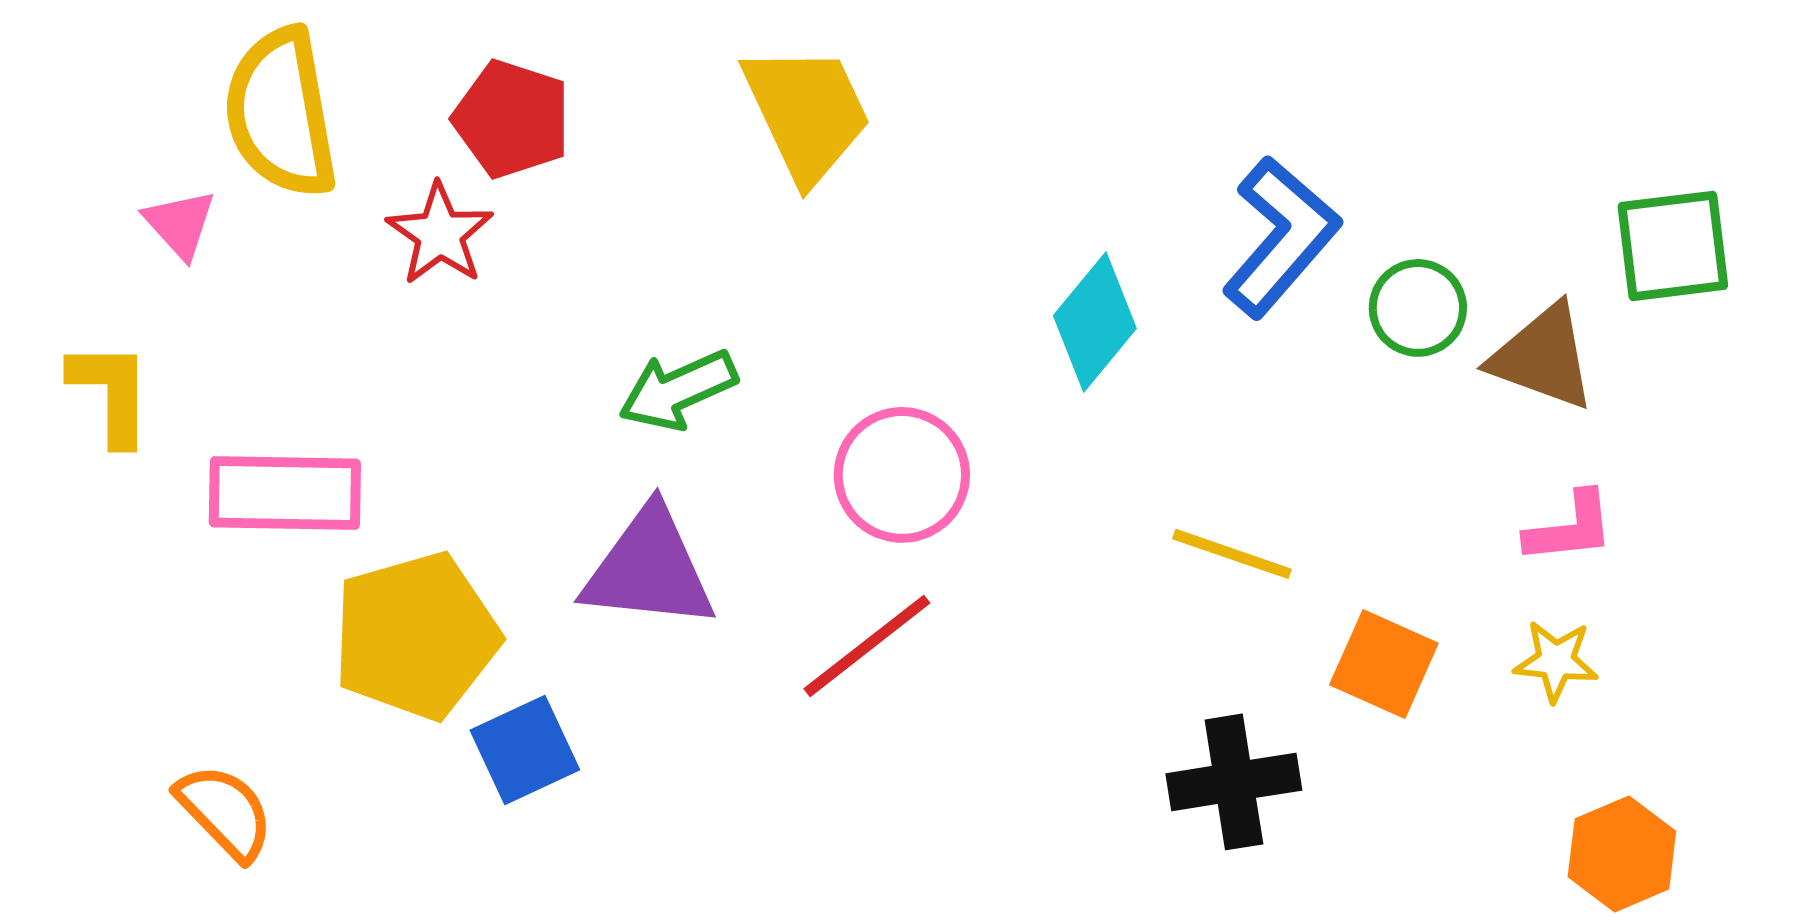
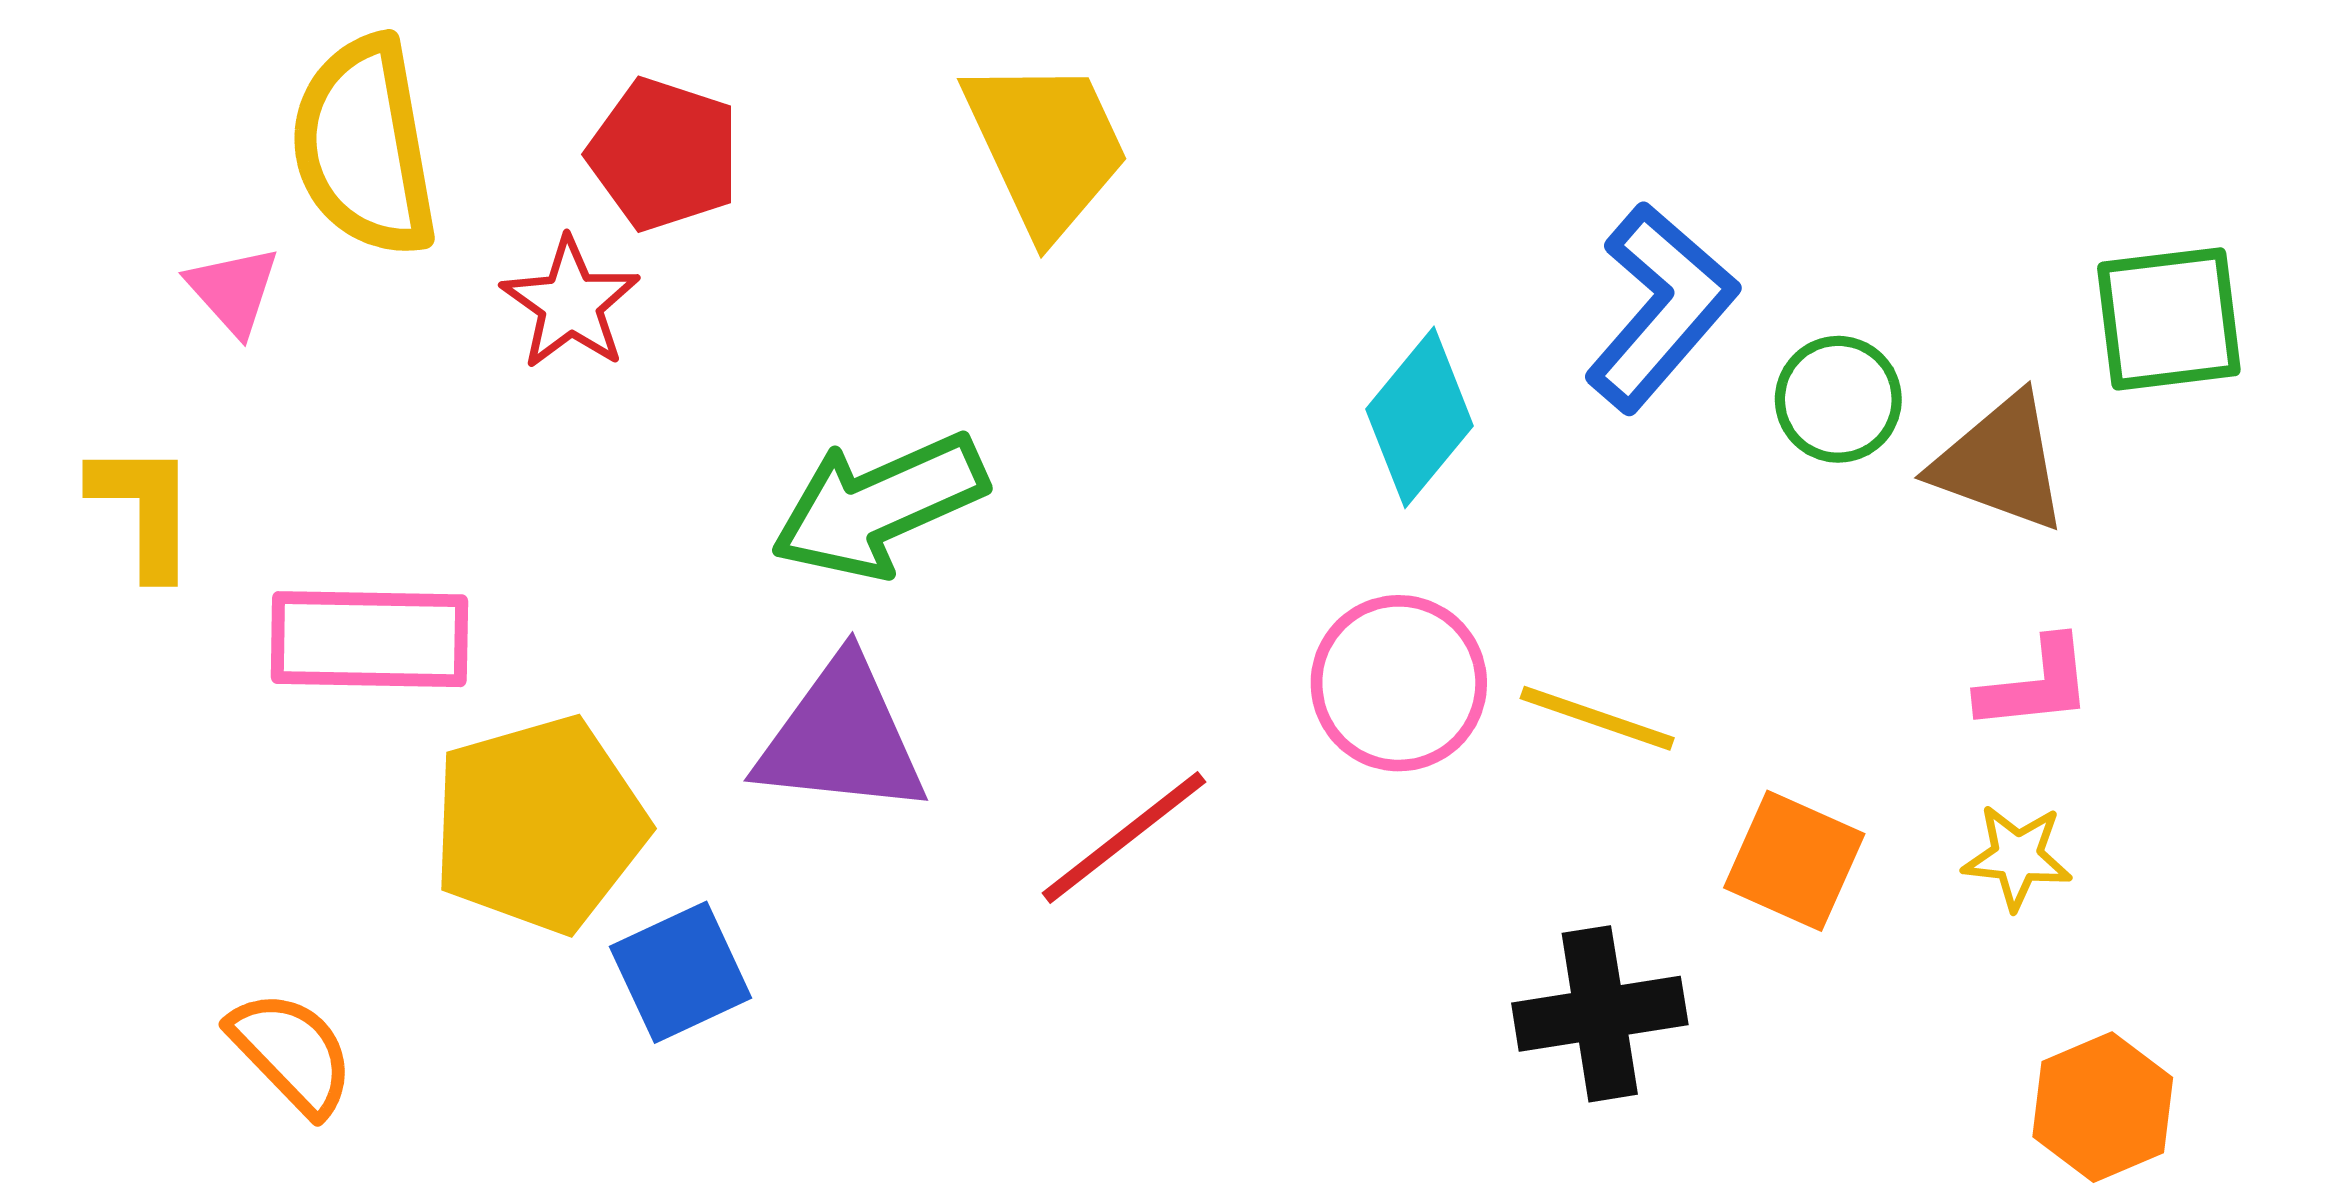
green arrow: (678, 390) -> (879, 506), size x1.4
pink circle: (902, 475) -> (1399, 683), moved

